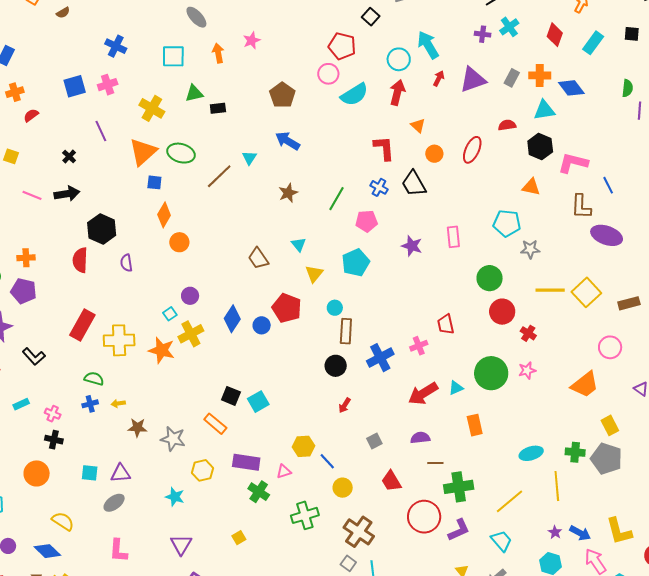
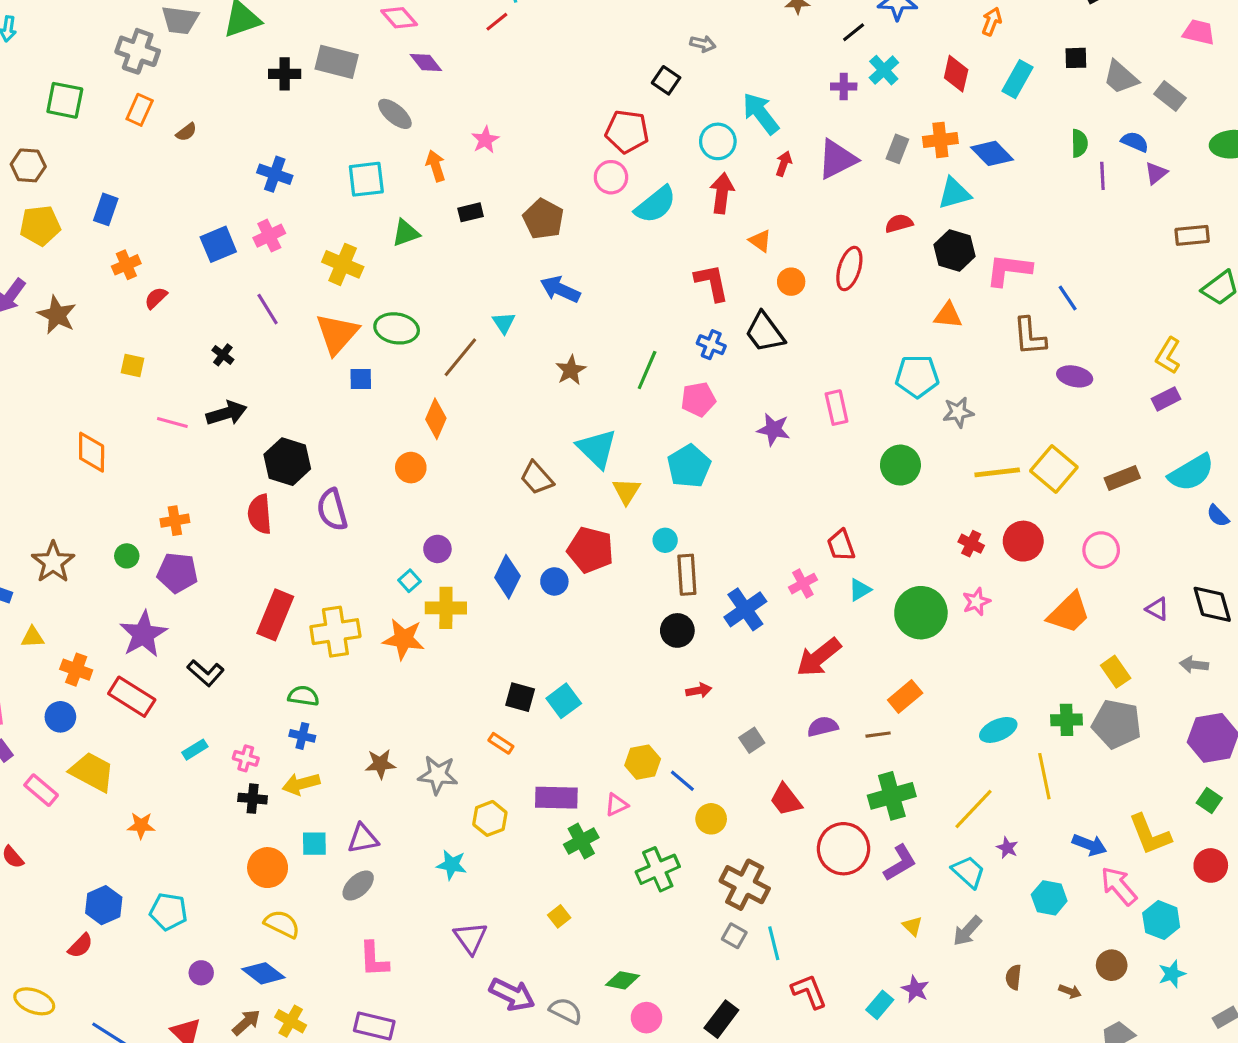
black rectangle: (218, 108) -> (471, 212), moved
orange diamond: (164, 215) -> (436, 419), moved
purple ellipse: (607, 235) -> (1075, 376), size x0.7
cyan triangle: (299, 244) -> (597, 449), size x1.8
purple semicircle: (126, 263) -> (332, 510), size x1.5
red circle: (502, 312) -> (1023, 541), moved
yellow cross: (191, 334) -> (446, 608), turned 35
cyan triangle: (456, 388) -> (860, 590), moved
yellow arrow: (118, 403) -> (301, 784), moved, size x1.6
blue cross: (90, 404) -> (302, 736), turned 35
red arrow: (345, 405) -> (699, 690), turned -126
orange rectangle: (215, 424) -> (501, 743), size x0.7
orange rectangle: (475, 425) -> (905, 697), turned 70
brown line: (435, 463) -> (878, 735), moved
orange circle: (37, 473) -> (268, 868), moved
green cross: (259, 492) -> (581, 841), turned 35
purple star: (555, 532) -> (1007, 848), moved

